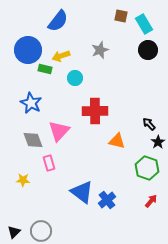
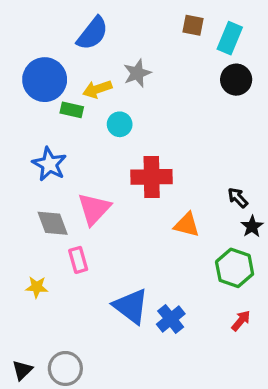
cyan rectangle: (144, 24) -> (230, 38), turned 54
gray star: (100, 50) -> (137, 73), moved

